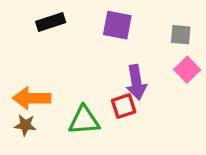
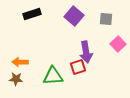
purple square: (117, 25) -> (74, 16), turned 30
gray square: (181, 35) -> (106, 19), moved
orange arrow: (32, 98) -> (20, 62), size x0.7

